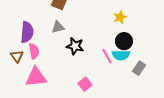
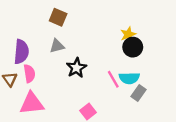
black circle: (124, 41) -> (133, 47), moved
black star: (75, 46) -> (76, 68), turned 30
gray rectangle: (139, 68) -> (138, 93), moved

